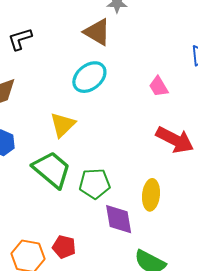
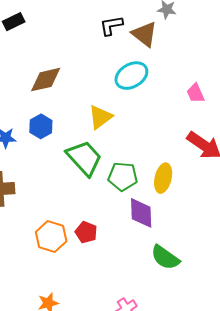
black L-shape: (20, 39) -> (111, 26), moved
yellow ellipse: (151, 195) -> (163, 178), moved

